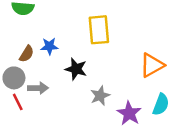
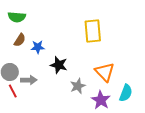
yellow rectangle: (99, 30) -> (93, 31), moved
brown semicircle: (27, 54) -> (20, 40), moved
orange triangle: (152, 65) -> (105, 72), moved, turned -45

